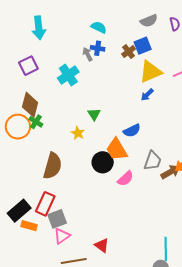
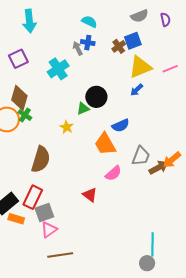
green triangle: (94, 114) -> (83, 108), turned 40
black circle: (103, 162) -> (96, 97), moved
red triangle: (102, 245) -> (90, 195), moved

